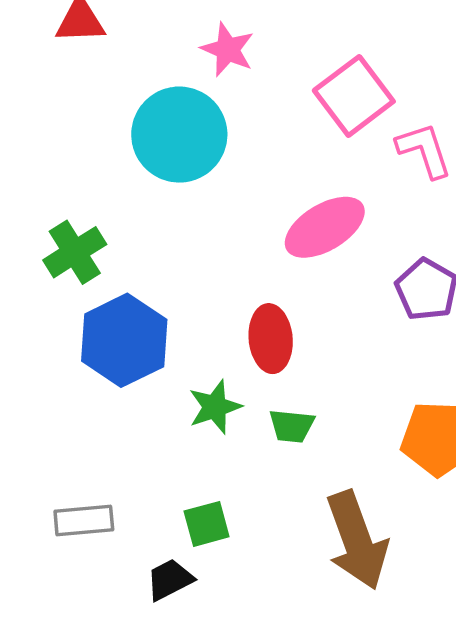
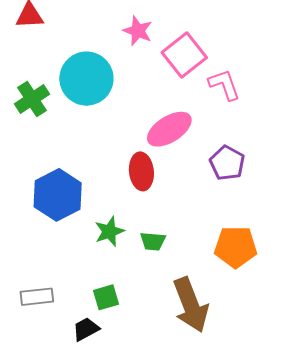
pink star: (228, 49) -> (138, 31), moved
green cross: (75, 252) -> (32, 99), moved
red ellipse: (271, 339) -> (141, 171), moved

